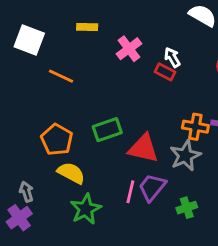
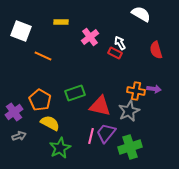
gray arrow: (26, 192) -> (19, 136), turned 88
green cross: (187, 208) -> (130, 147), size x1.6
purple cross: (19, 218) -> (14, 112), moved

